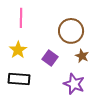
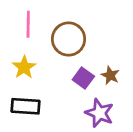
brown circle: (71, 31) -> (69, 39), moved
purple square: (50, 58) -> (83, 78), moved

